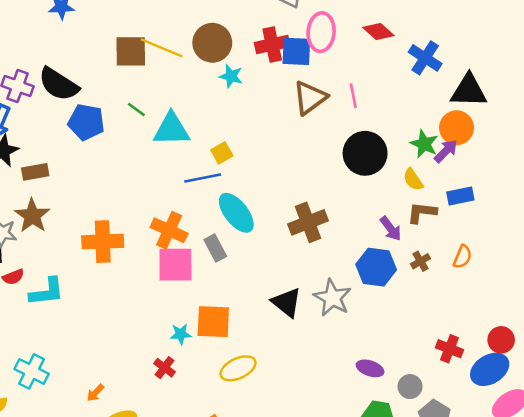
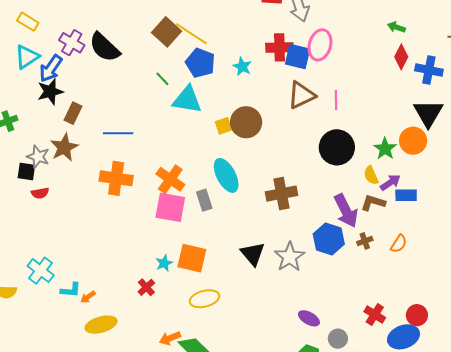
red diamond: (378, 32) -> (401, 57), moved, turned 65
brown circle: (212, 43) -> (246, 122), moved
brown square: (131, 51) -> (166, 32), turned 32
blue cross: (425, 58) -> (429, 70), moved, turned -32
black triangle: (469, 91) -> (428, 113), turned 48
blue pentagon: (86, 122) -> (200, 63), moved
purple arrow: (446, 151) -> (390, 182), moved
brown rectangle: (35, 172) -> (73, 113), turned -65
blue line: (203, 178) -> (118, 133), moved
purple arrow: (391, 229) -> (346, 211), size x1.6
cyan L-shape: (47, 292) -> (71, 290), moved, size x0.7
cyan star: (181, 334) -> (164, 263), turned -30

